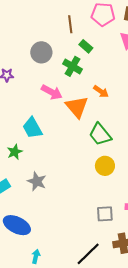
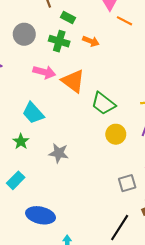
orange arrow: (101, 91) -> (91, 41), moved
gray star: (37, 181) -> (59, 153), moved

